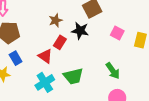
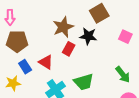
brown star: (56, 20) -> (63, 27), size x1.5
red triangle: (45, 56) -> (46, 62), moved

